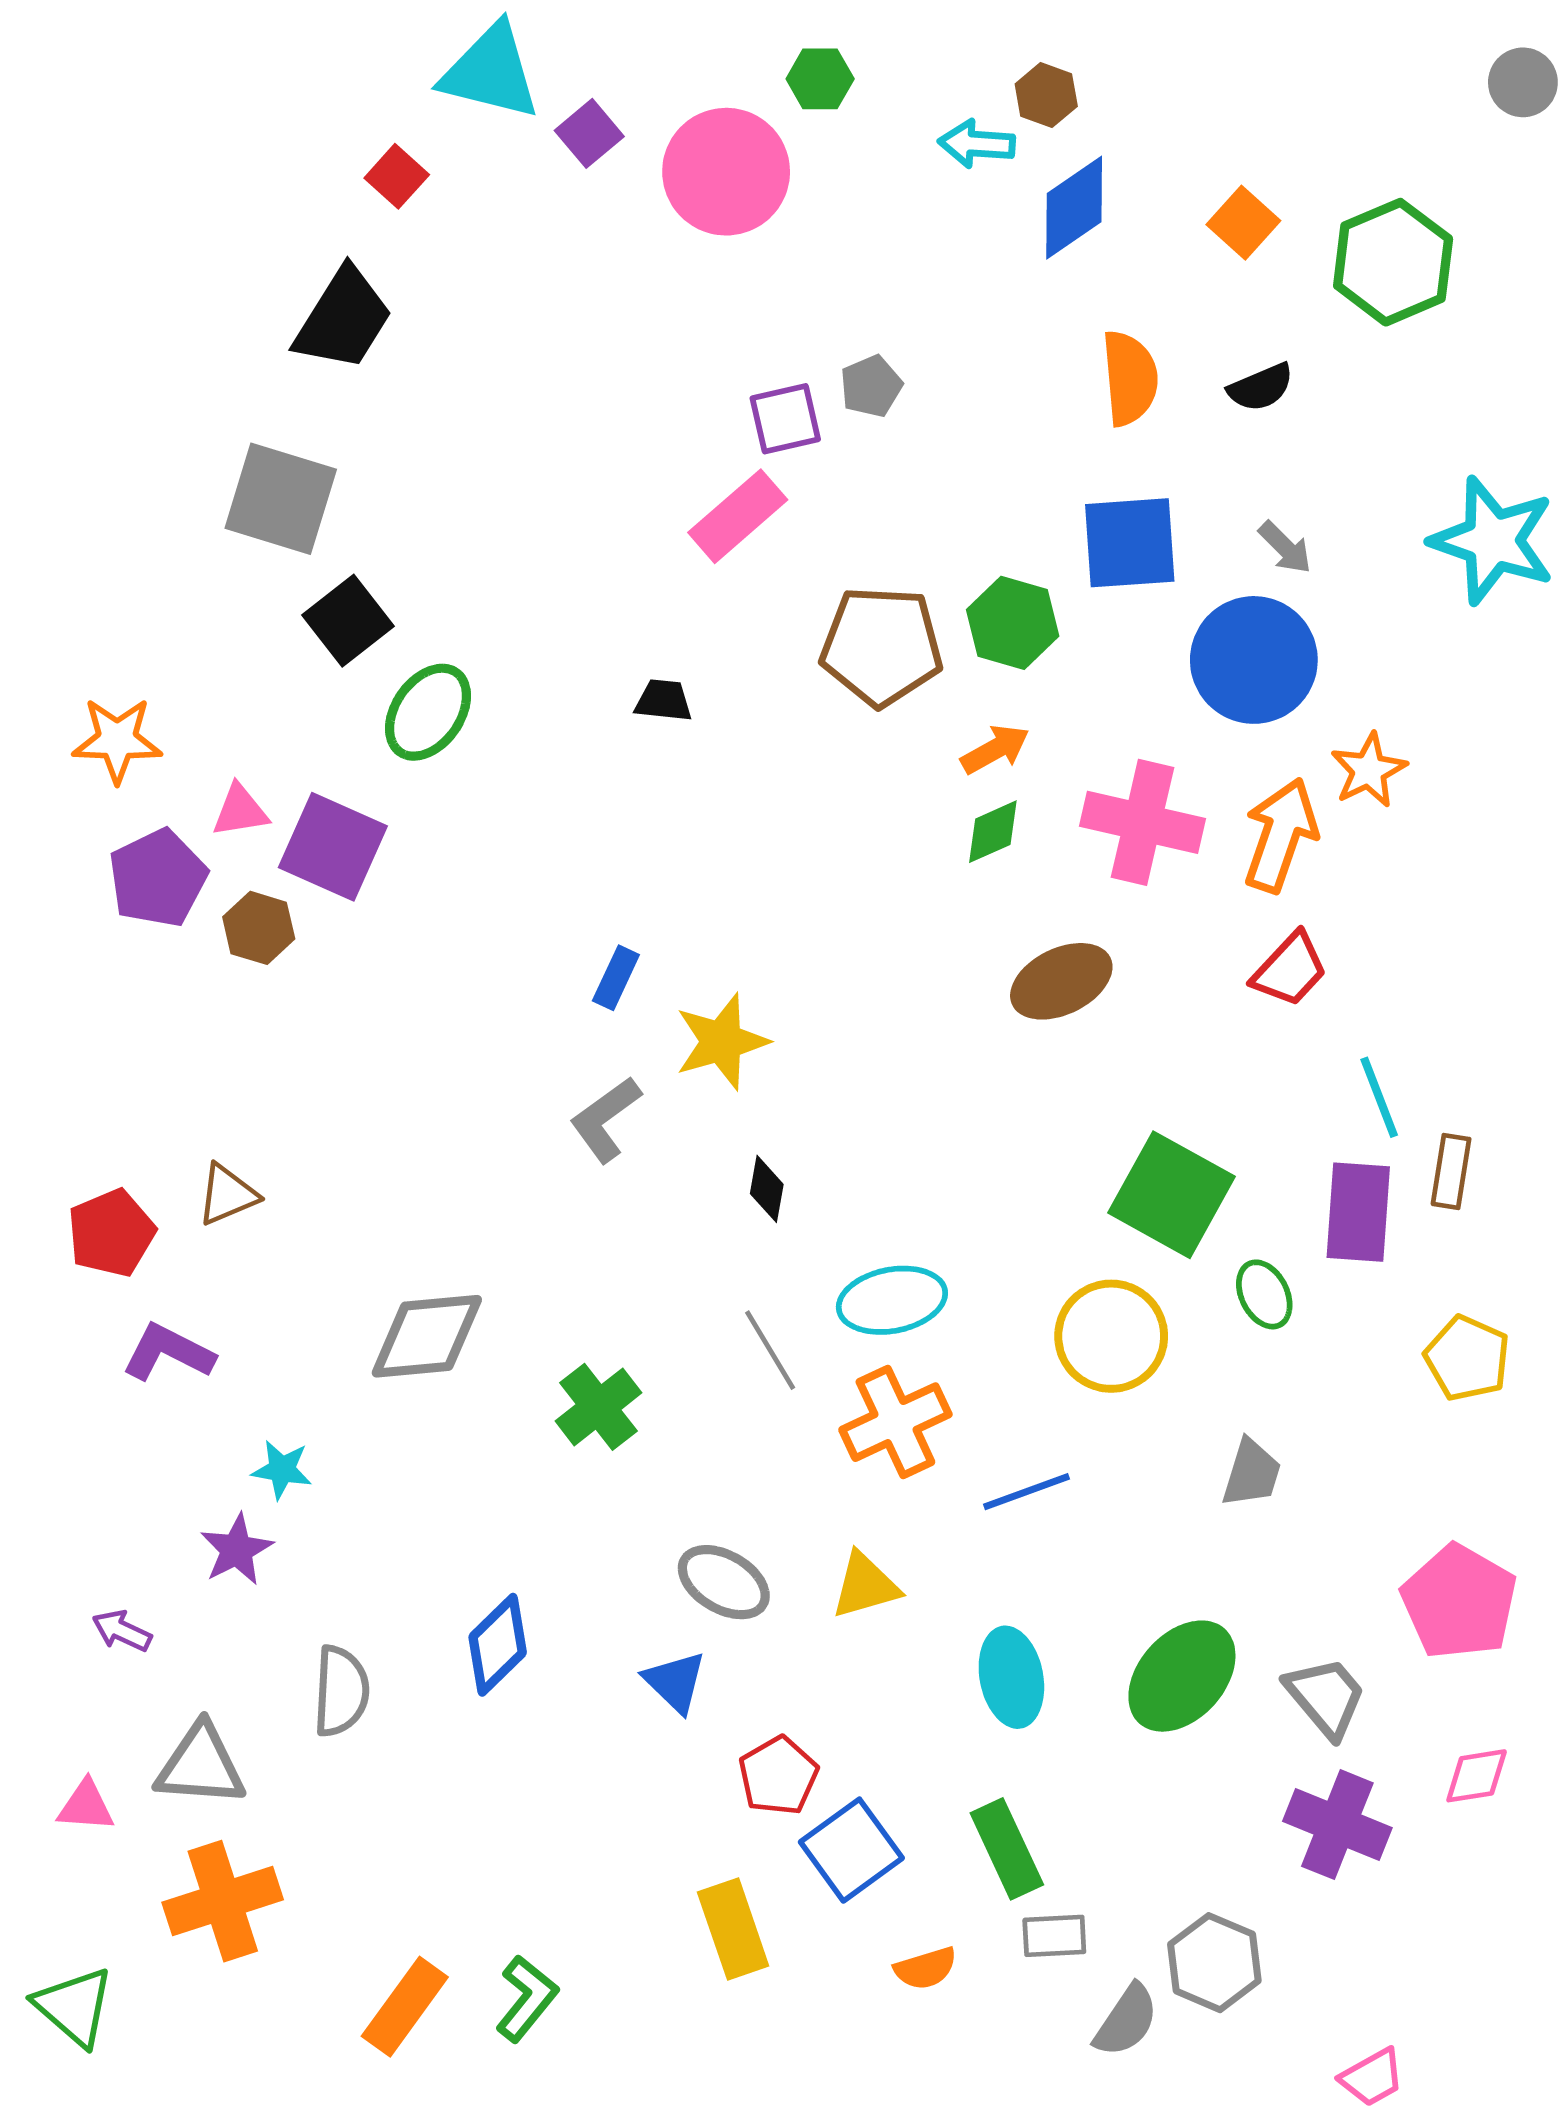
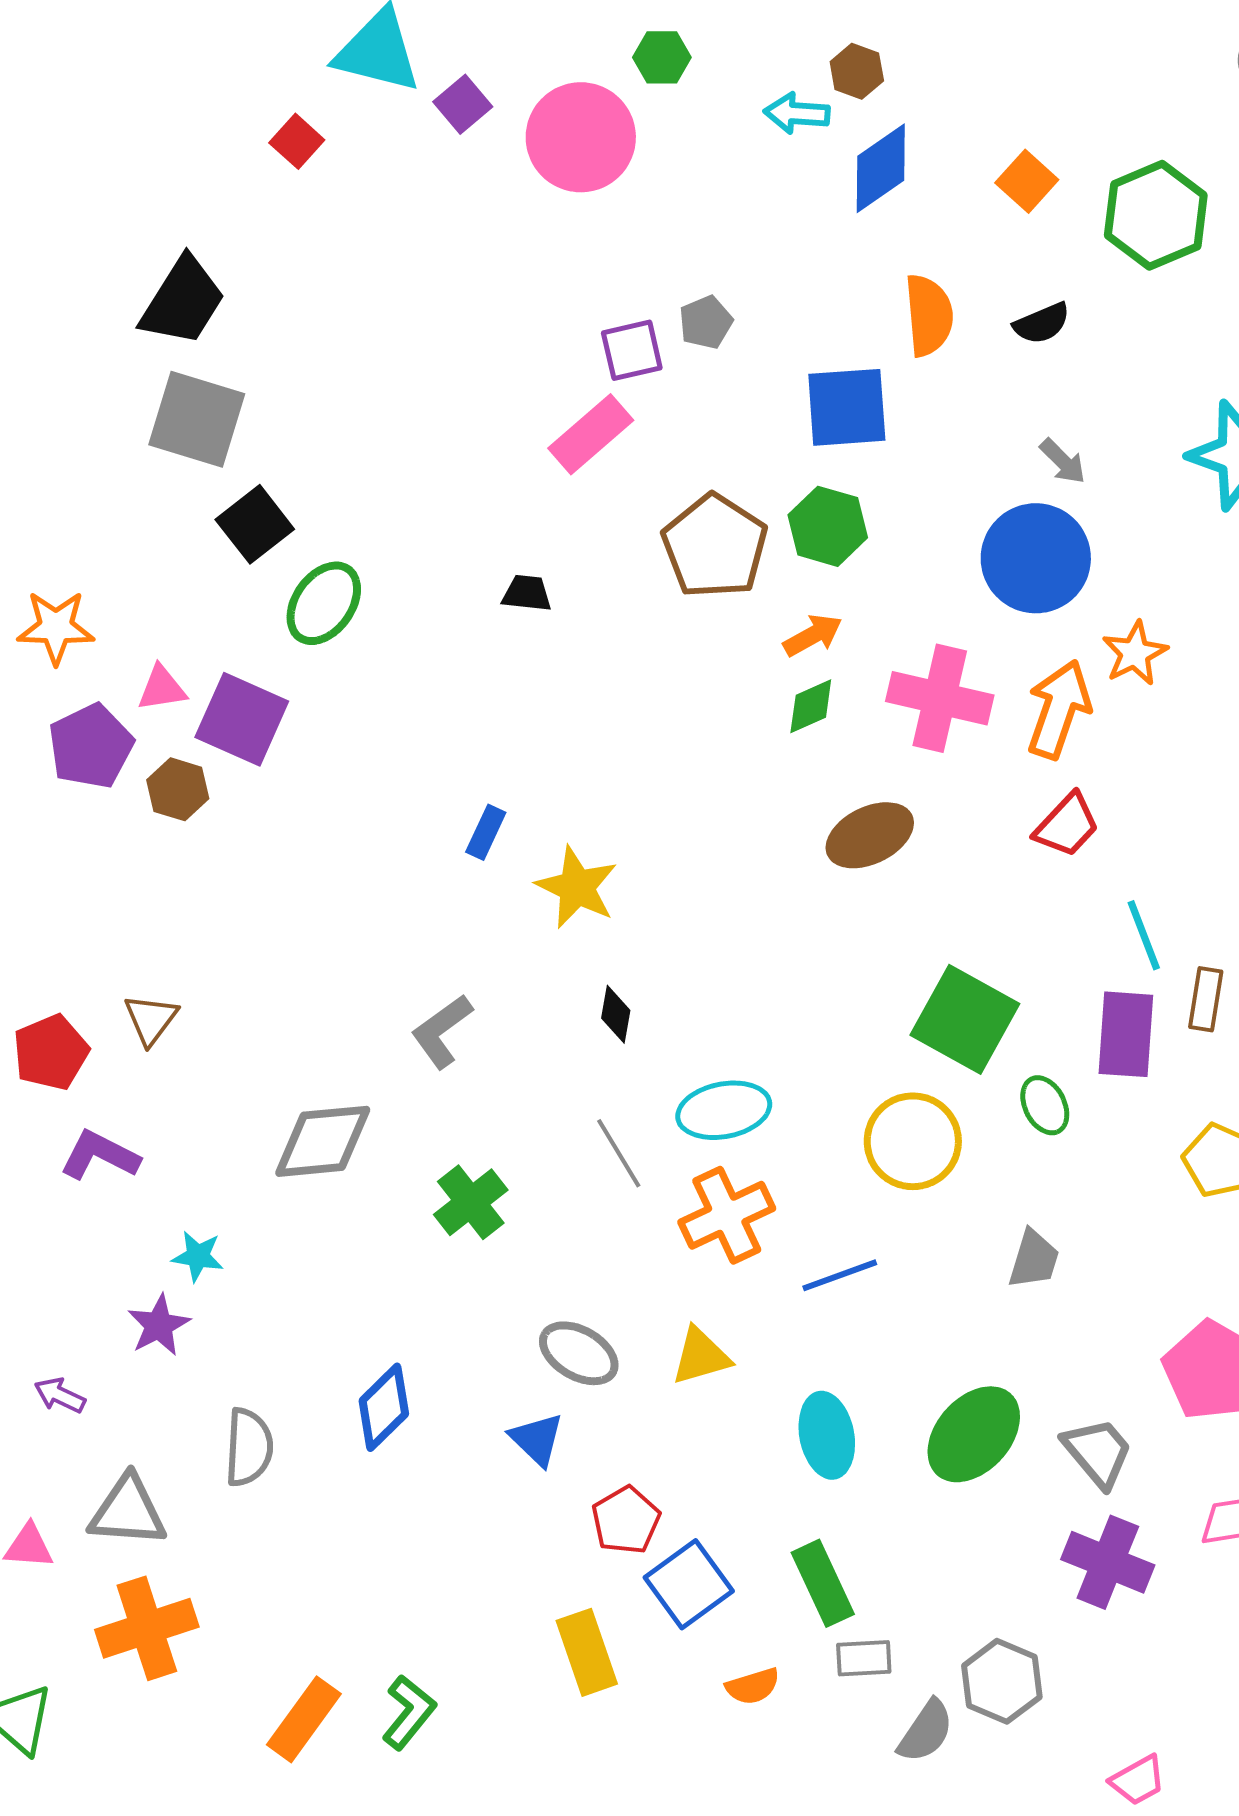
black trapezoid: (343, 319) -> (183, 301), moved
blue square: (1130, 543) -> (847, 407), moved
brown pentagon: (882, 646) -> (715, 546), turned 30
yellow star: (721, 1042) -> (577, 887), turned -30
gray L-shape: (605, 1119) -> (442, 1031), moved
brown triangle: (227, 1195) -> (151, 1019), turned -30

